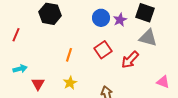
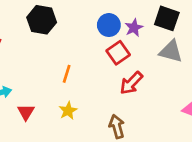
red square: (103, 50) -> (118, 53), moved
red arrow: (130, 60) -> (131, 83), moved

